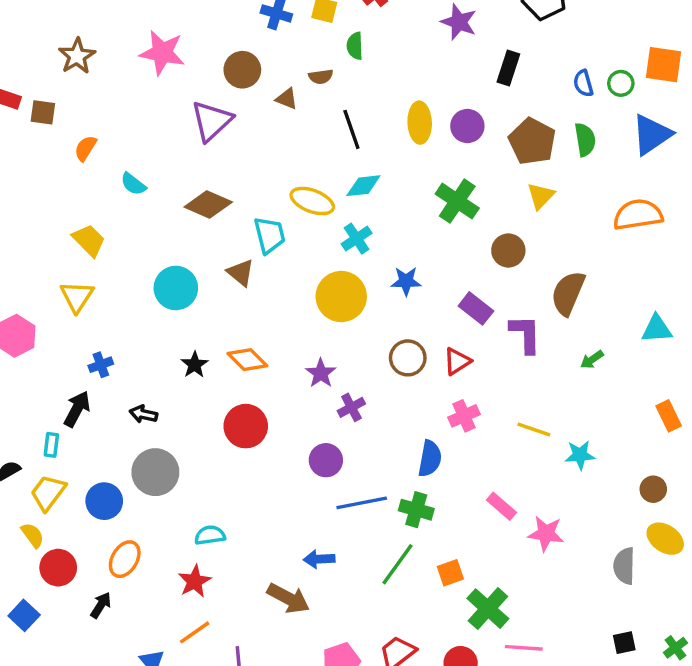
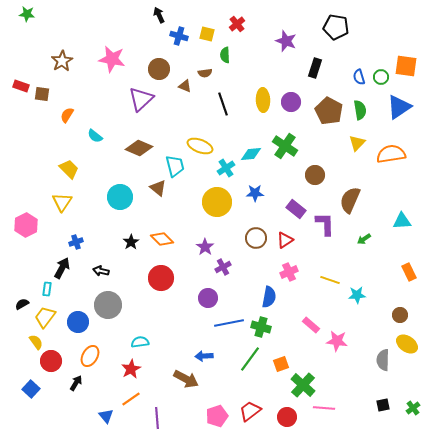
cyan diamond: (363, 186) -> (251, 154), moved
yellow triangle: (541, 196) -> (357, 143), moved

